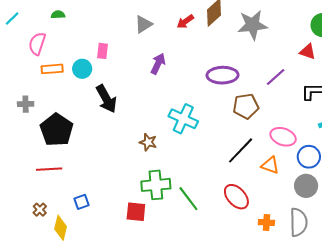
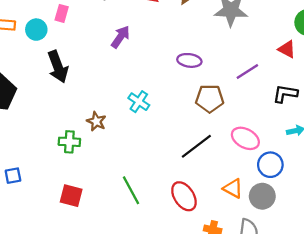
purple ellipse: (223, 75) -> (189, 60), size x0.7
cyan cross: (183, 119) -> (139, 102), size x0.7
orange triangle: (270, 165) -> (233, 188), moved
green cross: (156, 185) -> (69, 142), moved, size x0.7

